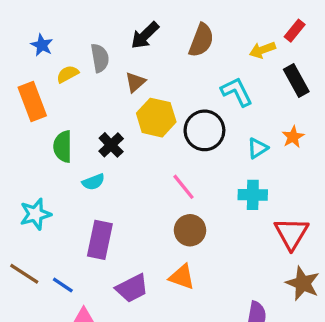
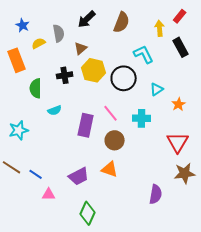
yellow arrow: (262, 50) -> (160, 28), turned 105
orange star: (293, 137) -> (179, 104), moved
black cross: (111, 145) -> (65, 75), moved, turned 35
cyan cross: (253, 195) -> (142, 118), moved
purple rectangle: (100, 240) -> (86, 125), moved
brown star: (303, 283) -> (185, 173), turned -30

